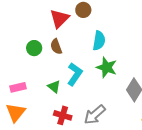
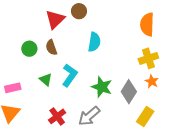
green star: (107, 67) -> (102, 87), moved
green triangle: (54, 87) -> (46, 80), moved
red cross: (63, 115) -> (57, 116), turned 36

